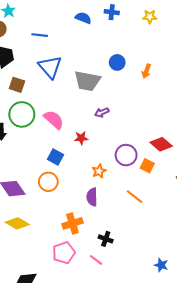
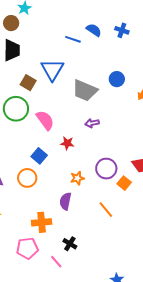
blue line: (40, 35) -> (73, 39), moved
brown square: (17, 85) -> (28, 83), moved

